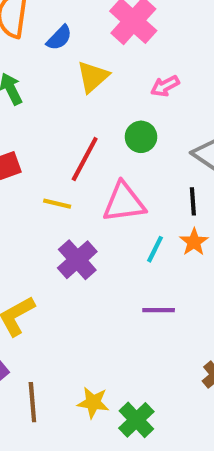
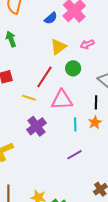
blue semicircle: (59, 38) -> (51, 18), moved
yellow triangle: (93, 77) -> (58, 47), moved
cyan line: (155, 249) -> (75, 124), turned -32
purple line: (159, 310) -> (74, 155), turned -35

